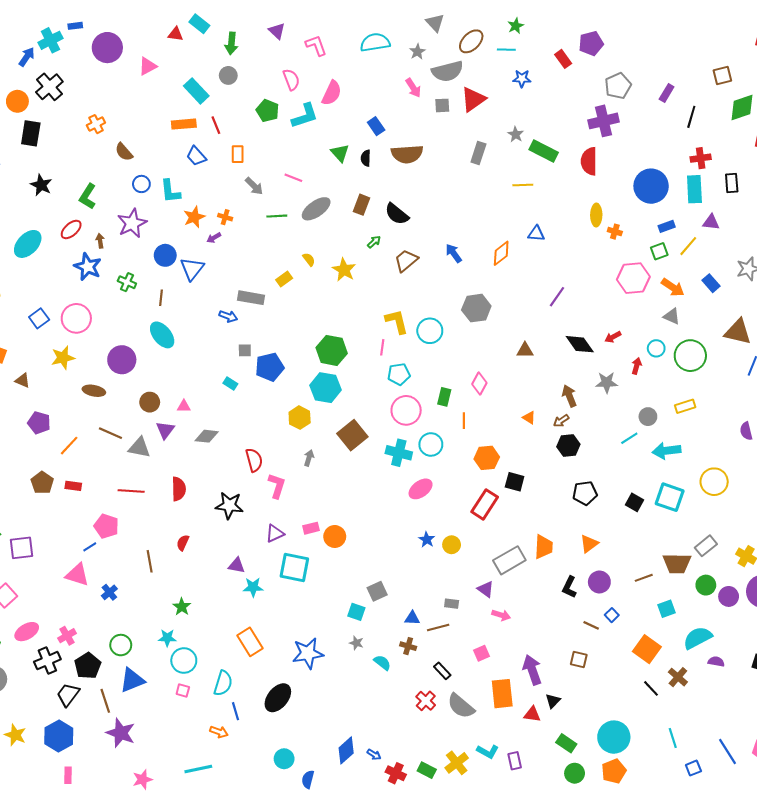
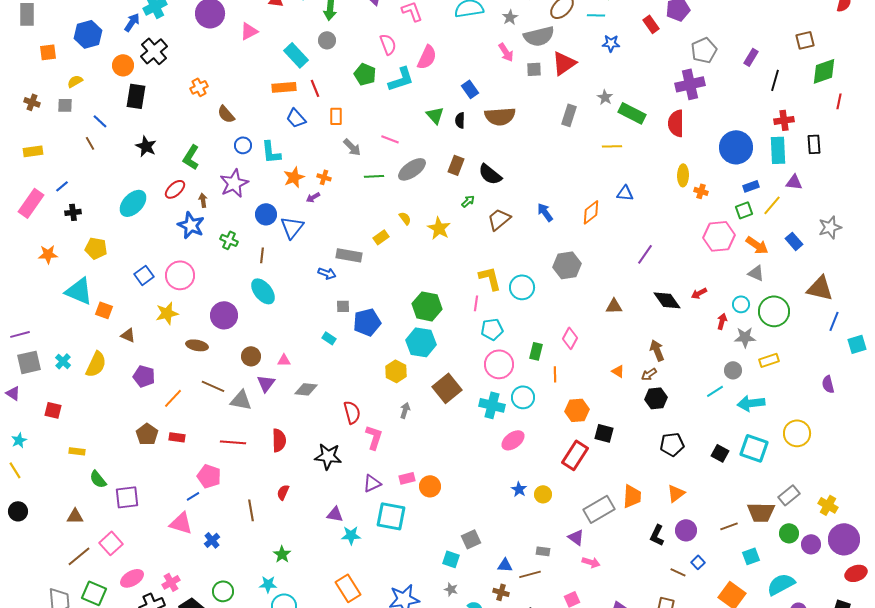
gray star: (607, 382) -> (745, 337), moved

